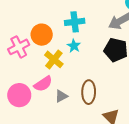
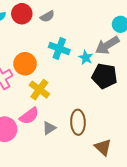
cyan cross: (75, 22) -> (59, 49), turned 30
cyan star: (74, 46) -> (86, 58), moved

